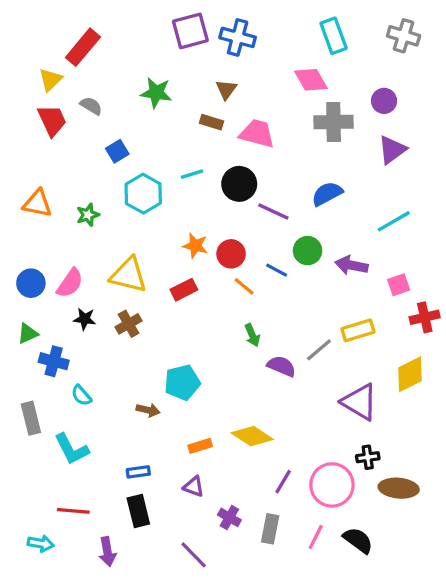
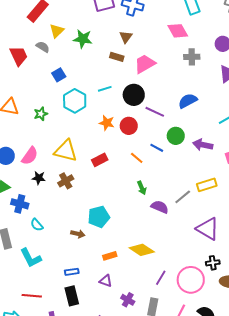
yellow triangle: (50, 80) -> (57, 31), moved
gray cross: (334, 122) -> (192, 57), size x0.7
pink trapezoid: (257, 133) -> (145, 64), turned -45
orange star: (195, 246) -> (107, 123), moved
red circle: (231, 254) -> (129, 126), moved

